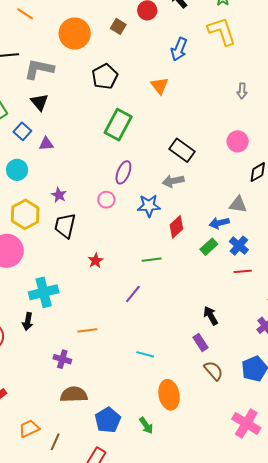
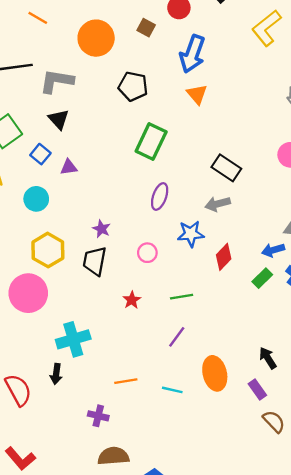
yellow L-shape: (222, 31) -> (266, 28), turned -108
blue arrow: (179, 49) -> (192, 54), moved, size x1.4
black pentagon: (105, 77) -> (133, 86), turned -30
purple star: (59, 195) -> (101, 229), moved
pink circle: (106, 200) -> (147, 253), moved
green line: (152, 260) -> (182, 297), moved
cyan line: (145, 354) -> (172, 390), moved
orange ellipse: (169, 395) -> (215, 373), moved

